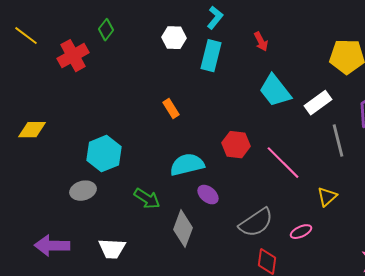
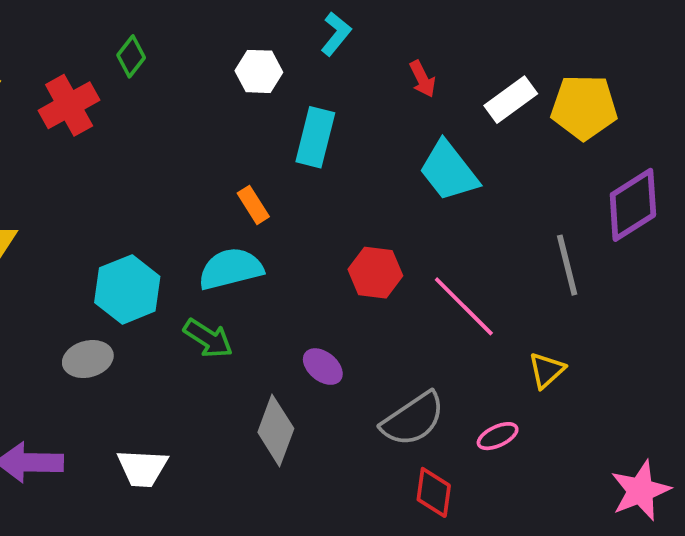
cyan rectangle: (211, 56) -> (315, 137), moved
white rectangle: (318, 103) -> (511, 100), moved
cyan semicircle: (187, 165) -> (231, 269), moved
green arrow: (147, 199) -> (208, 338), moved

